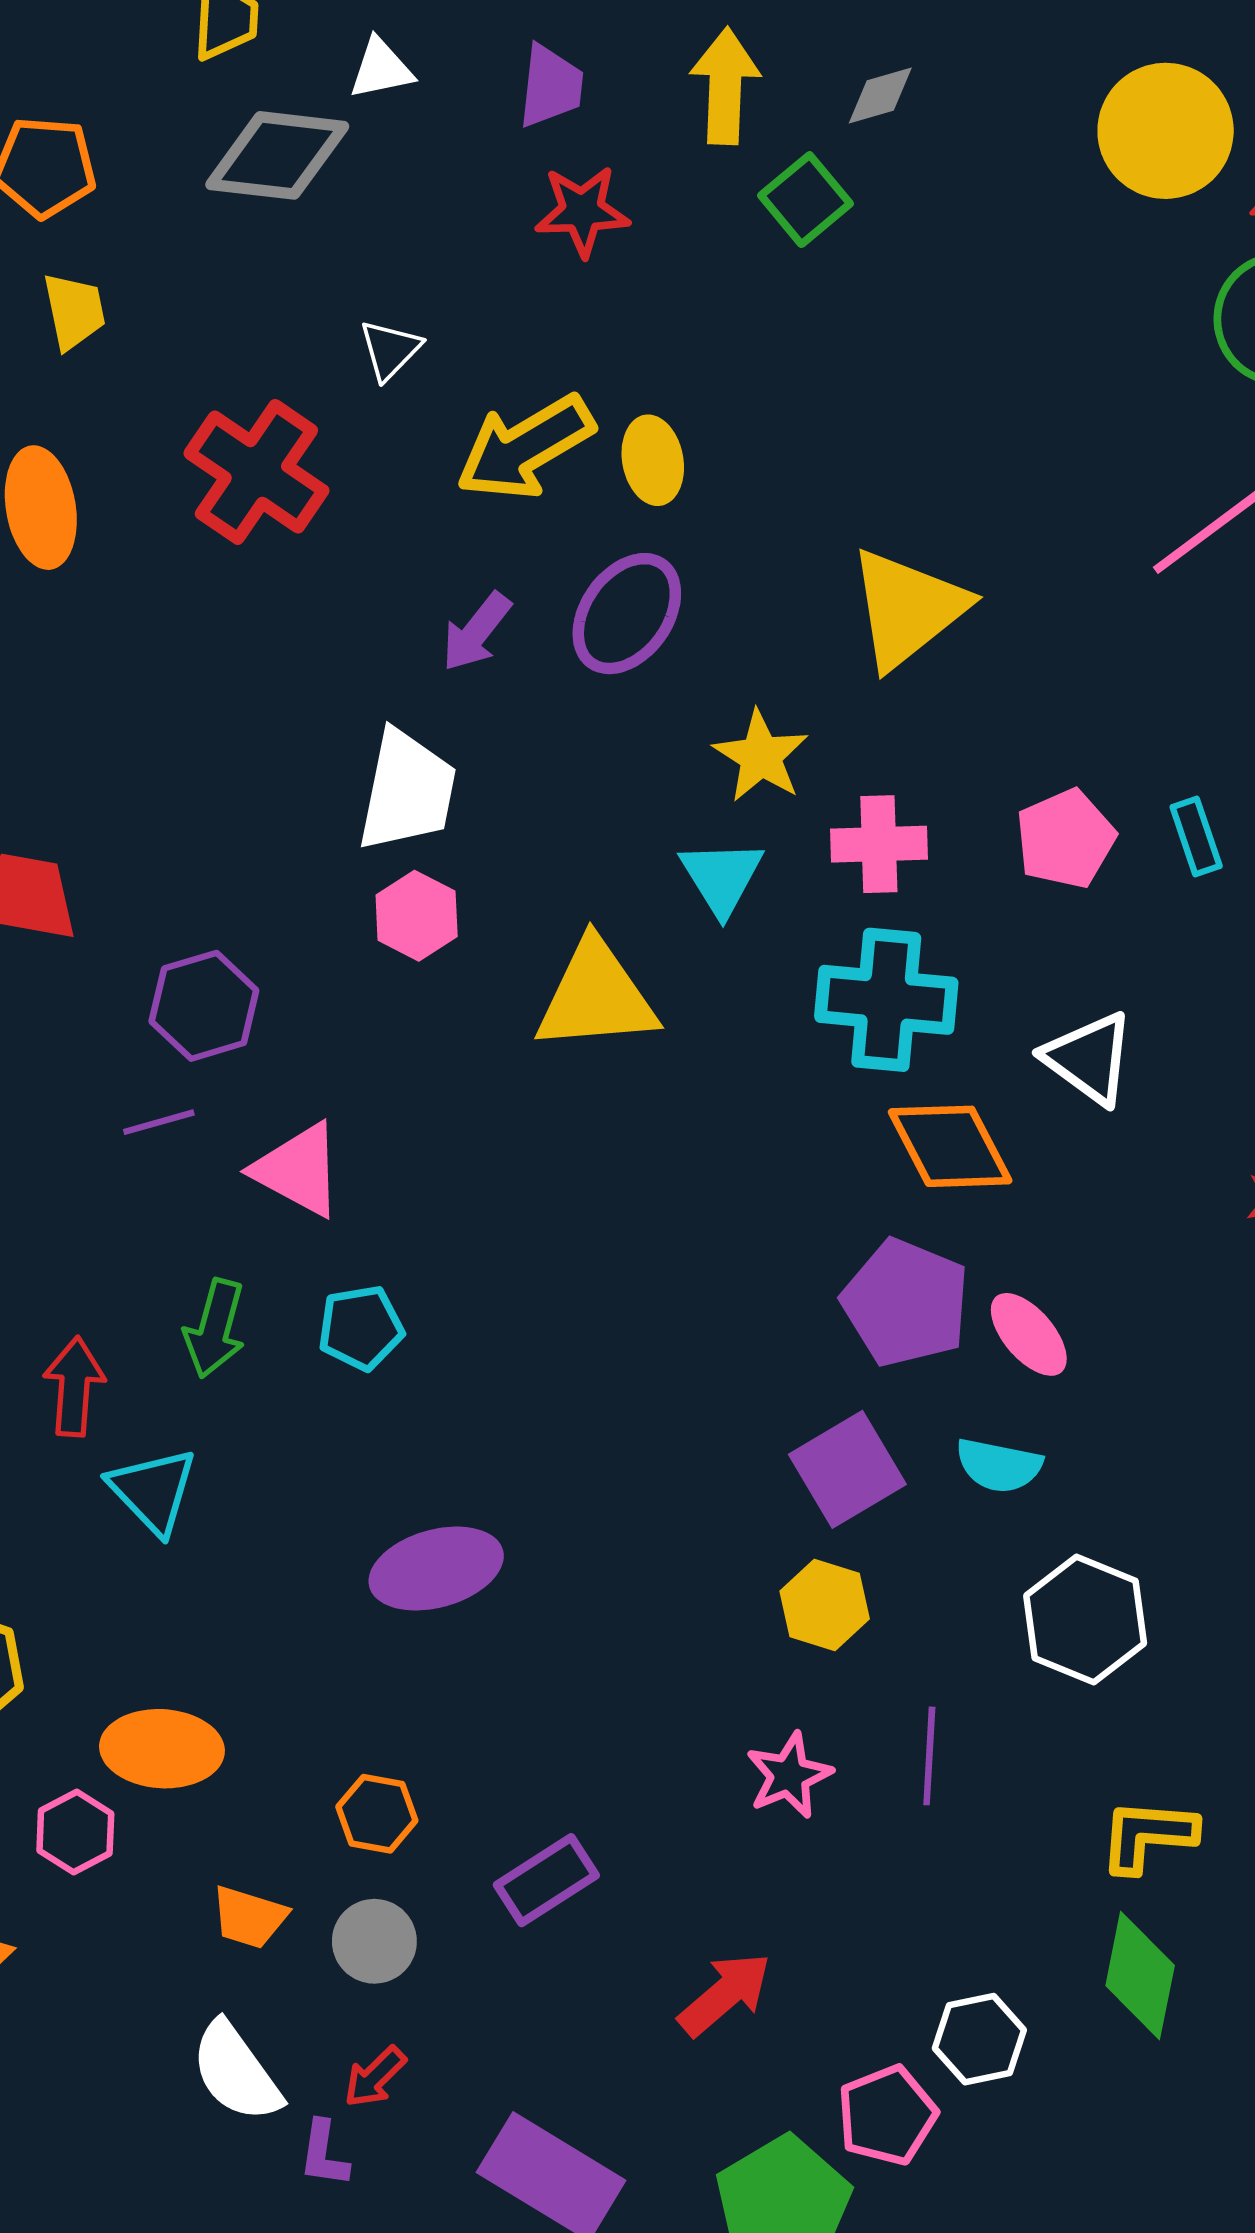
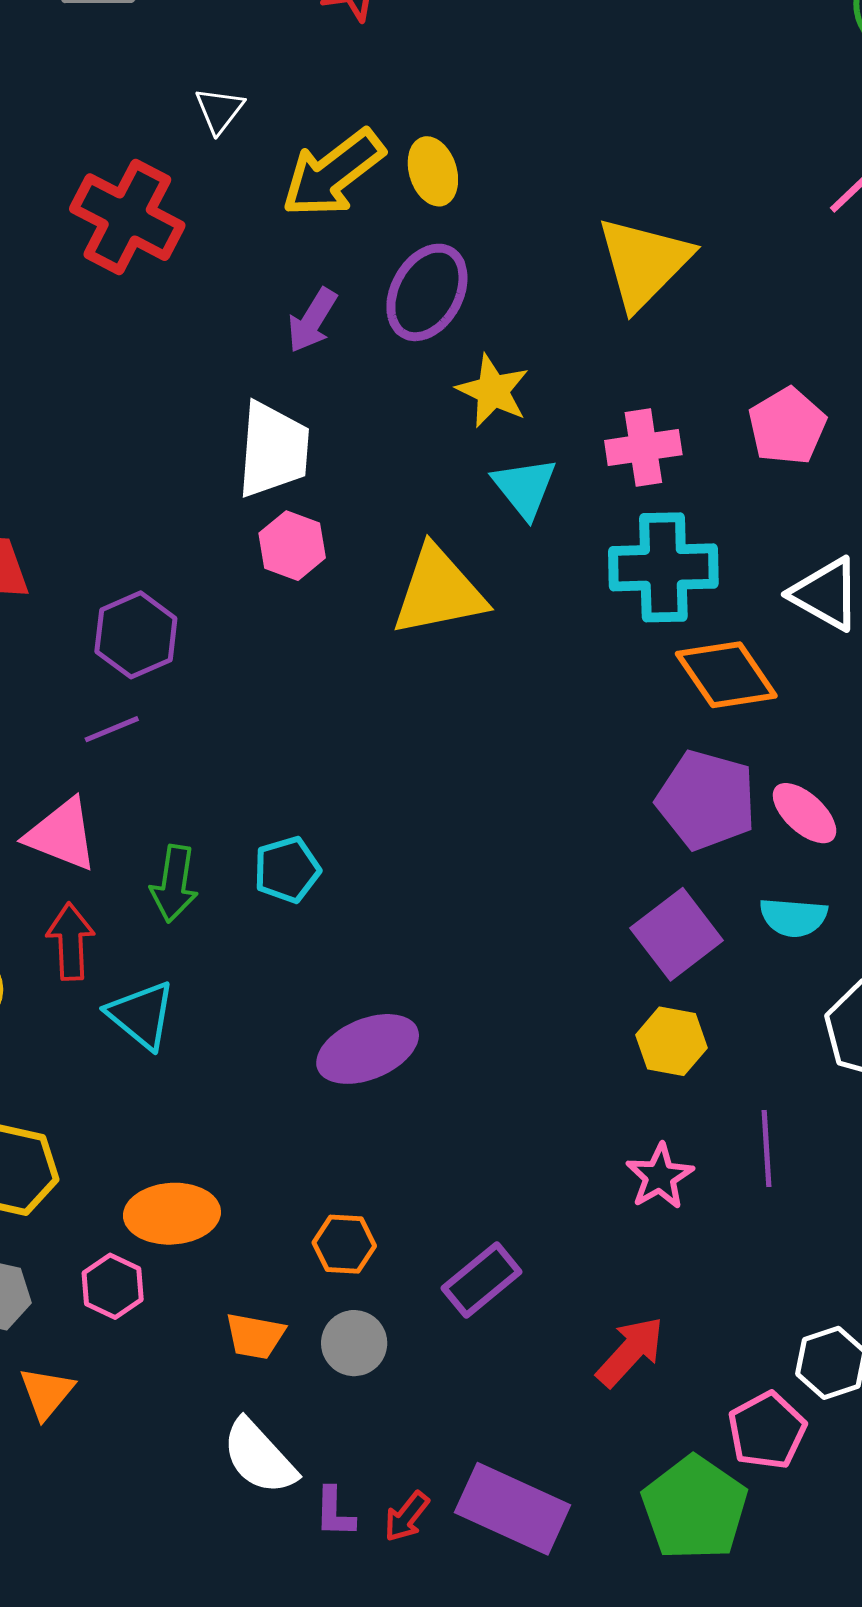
yellow star: (761, 756) -> (493, 391), moved
pink triangle: (298, 1170) -> (62, 835), moved
red arrow: (375, 2077) -> (407, 1517), moved

